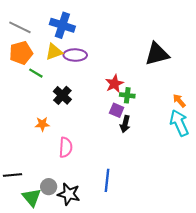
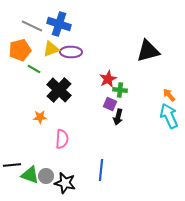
gray line: (20, 27) -> (32, 26), moved
black cross: (62, 95) -> (59, 90), size x1.4
green triangle: (32, 197) -> (30, 175), moved, turned -30

